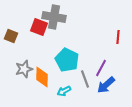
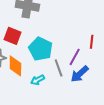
red square: (39, 27) -> (12, 36), moved
red line: (118, 37) -> (92, 42), moved

